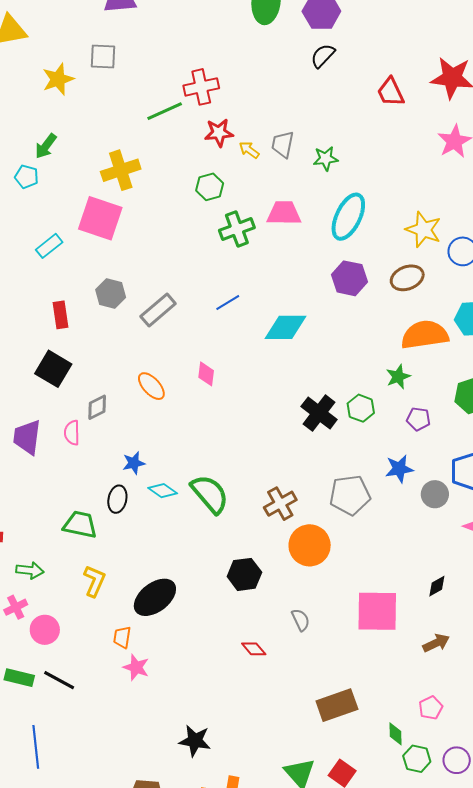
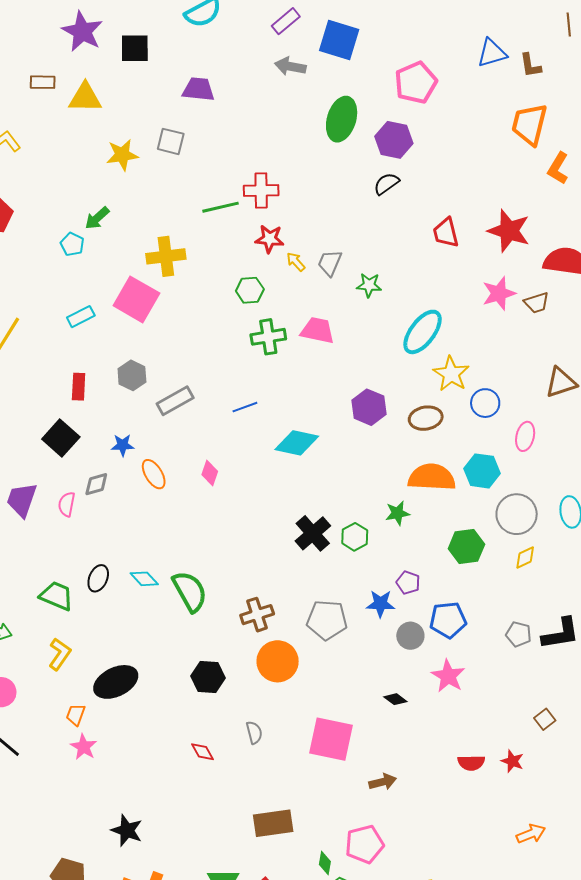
cyan ellipse: (348, 217) -> (423, 332), moved
purple pentagon: (418, 419) -> (408, 583), moved
blue star: (134, 463) -> (123, 445), moved
black diamond: (437, 586) -> (395, 699), moved, turned 55
pink pentagon: (431, 708) -> (365, 844), size x1.6

